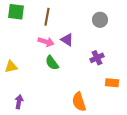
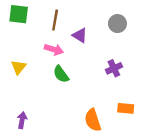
purple triangle: (67, 40) -> (80, 35), moved
yellow triangle: (11, 67) -> (19, 67), moved, turned -40
orange rectangle: (112, 83) -> (126, 108), moved

